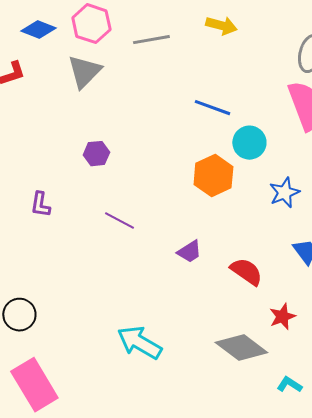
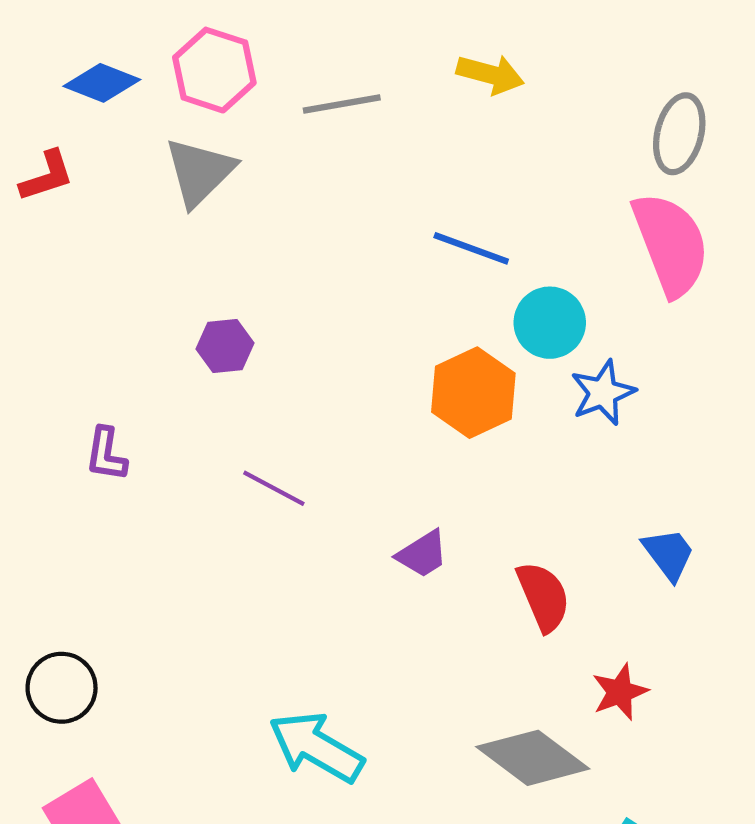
blue star: (284, 193) -> (603, 393), moved
red semicircle: (246, 272) -> (543, 596), turned 32

